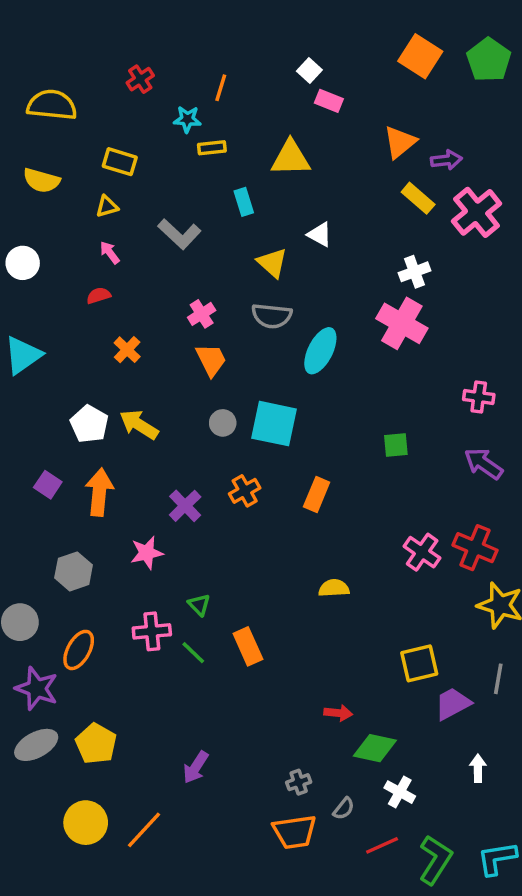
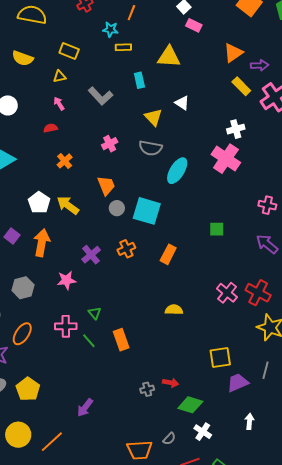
orange trapezoid: (211, 360) -> (106, 185), moved
gray cross: (299, 782) -> (147, 389), moved

